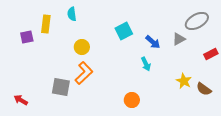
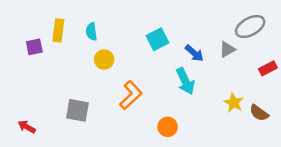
cyan semicircle: (72, 14) -> (91, 32), moved
cyan arrow: (146, 64) -> (185, 81), size x1.5
orange L-shape: (84, 73) -> (131, 95), moved

